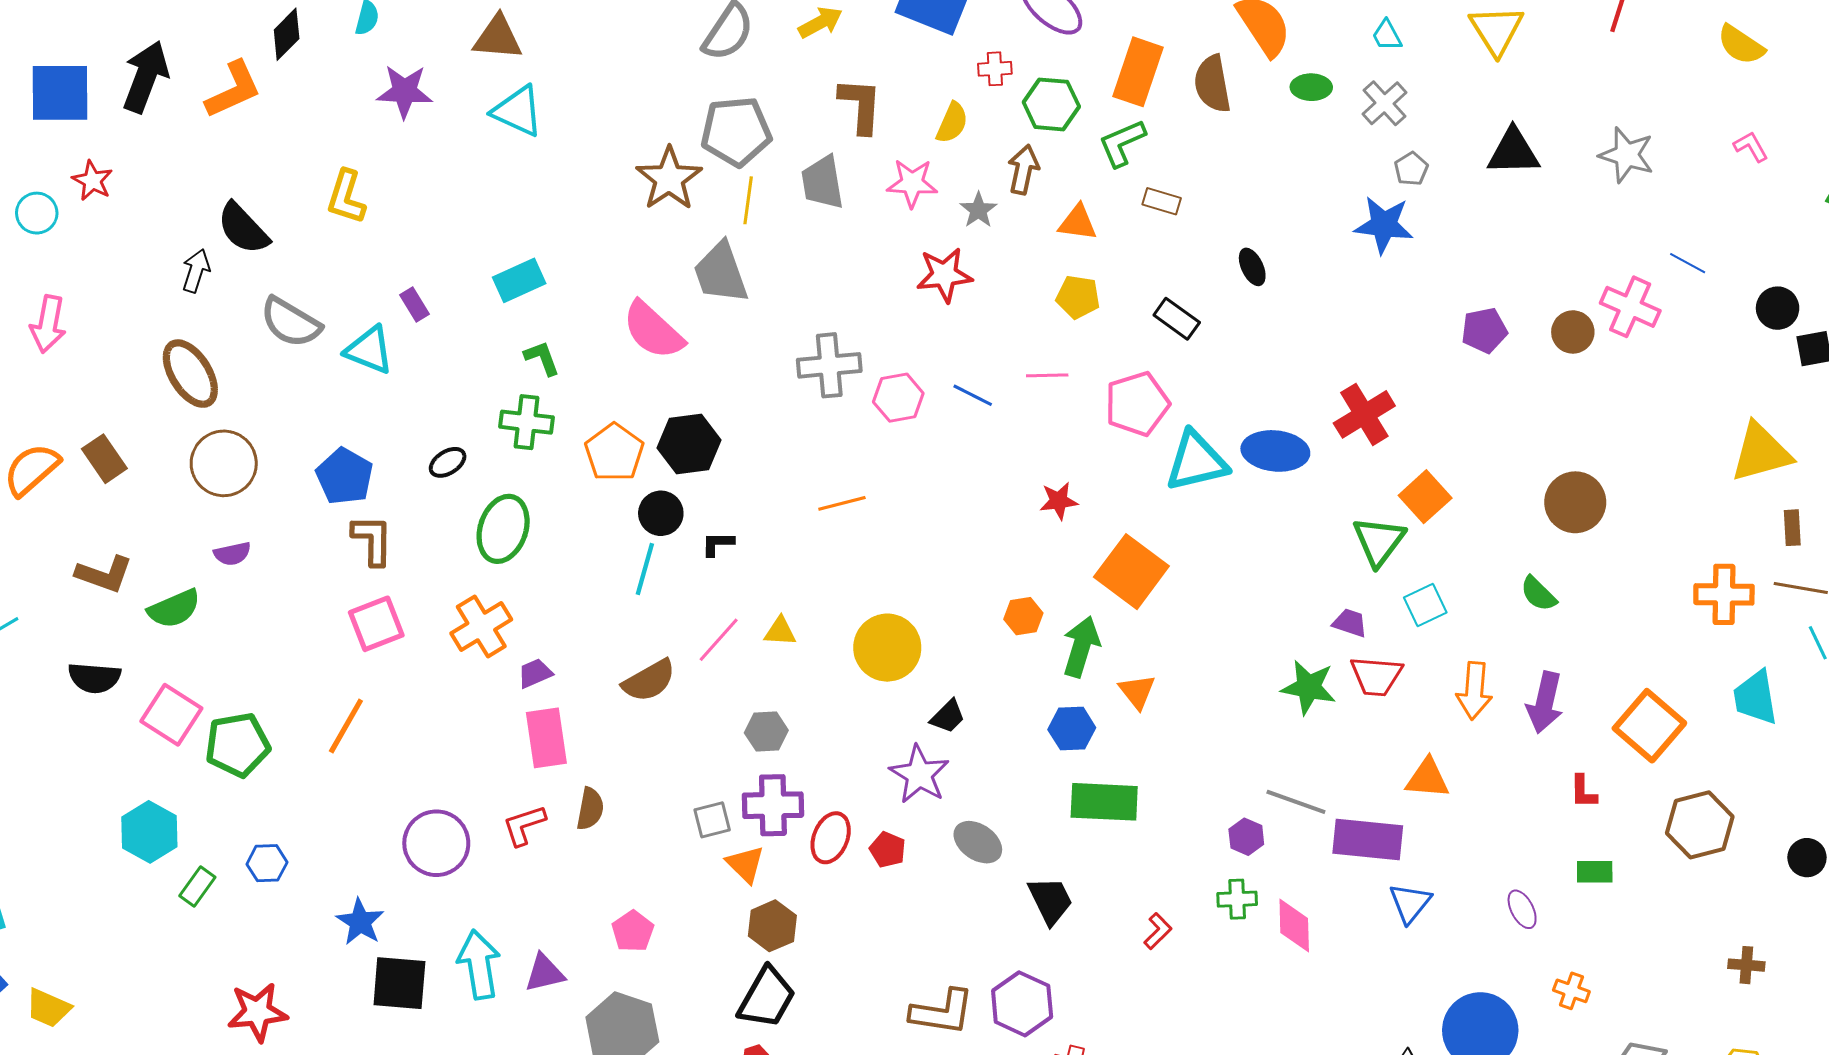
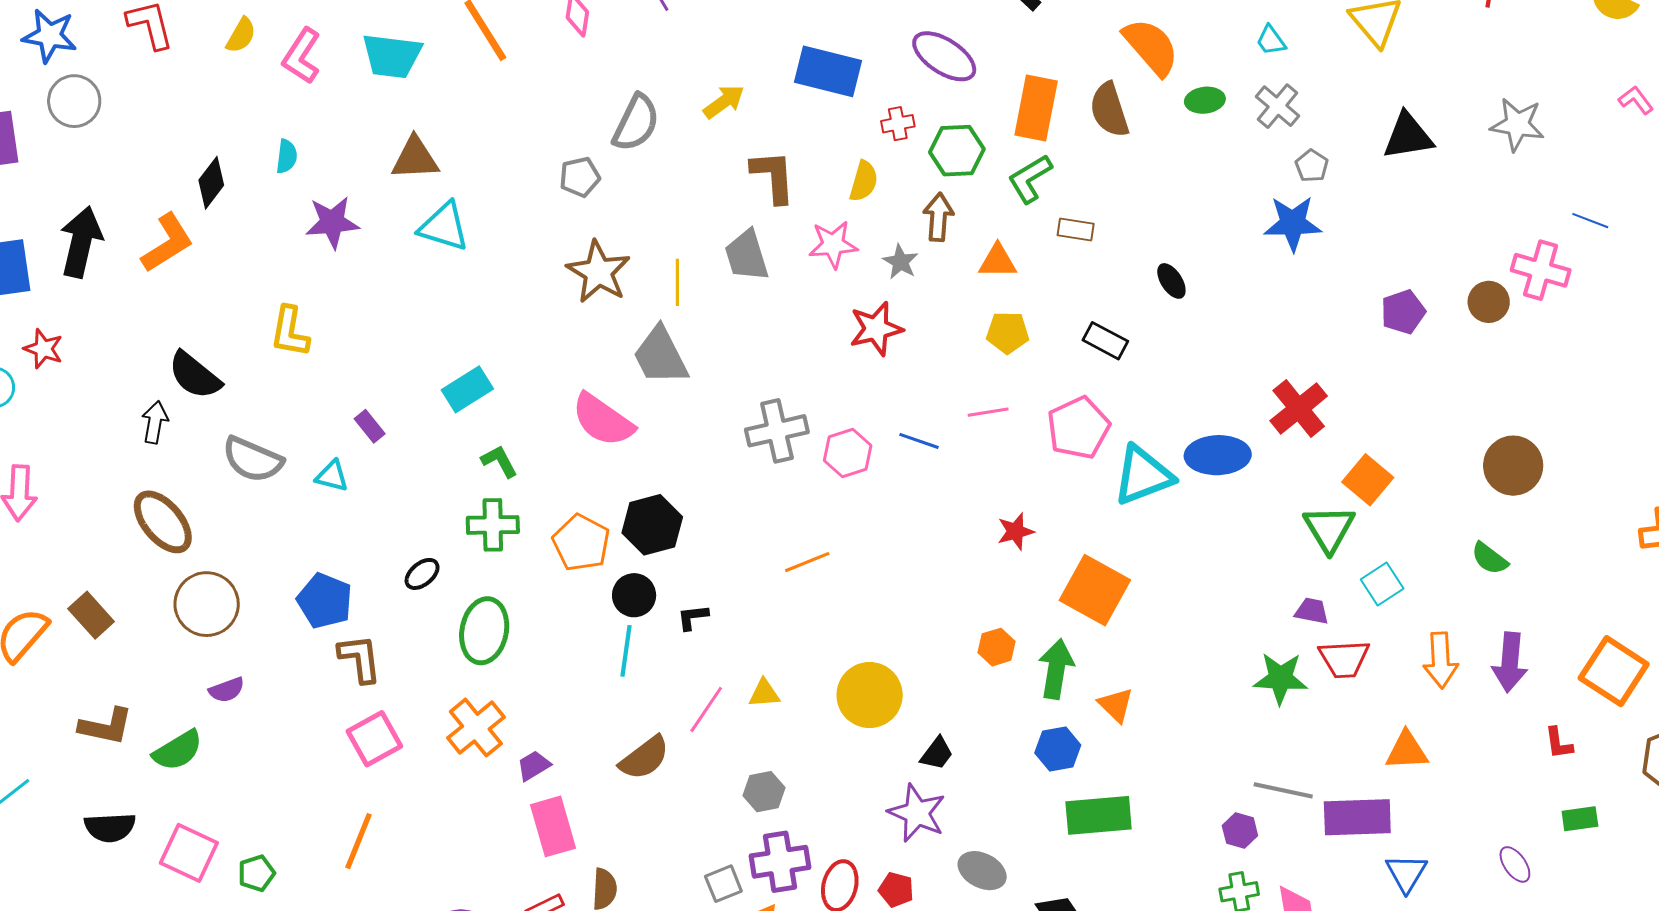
gray pentagon: (736, 131) -> (580, 177), moved, size x0.6
cyan triangle: (369, 350) -> (332, 476), size x0.7
green pentagon: (237, 745) -> (257, 873), size x0.6

